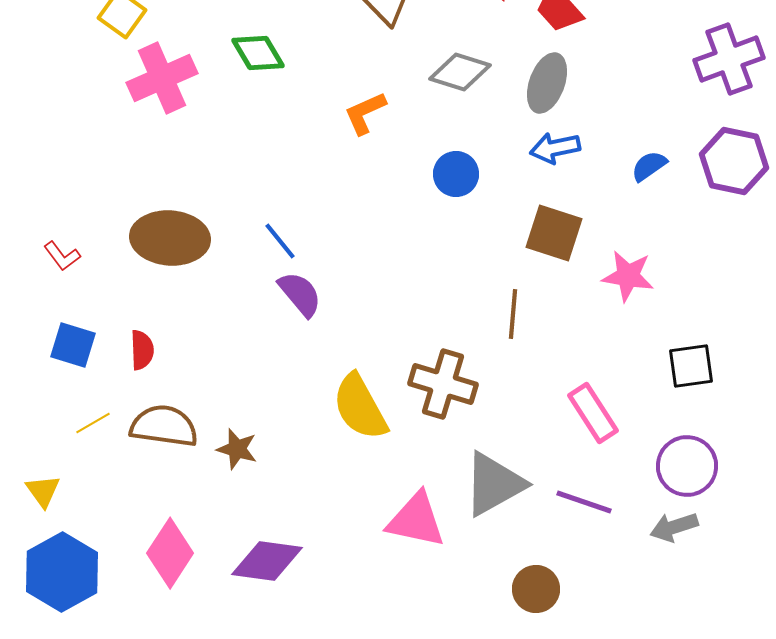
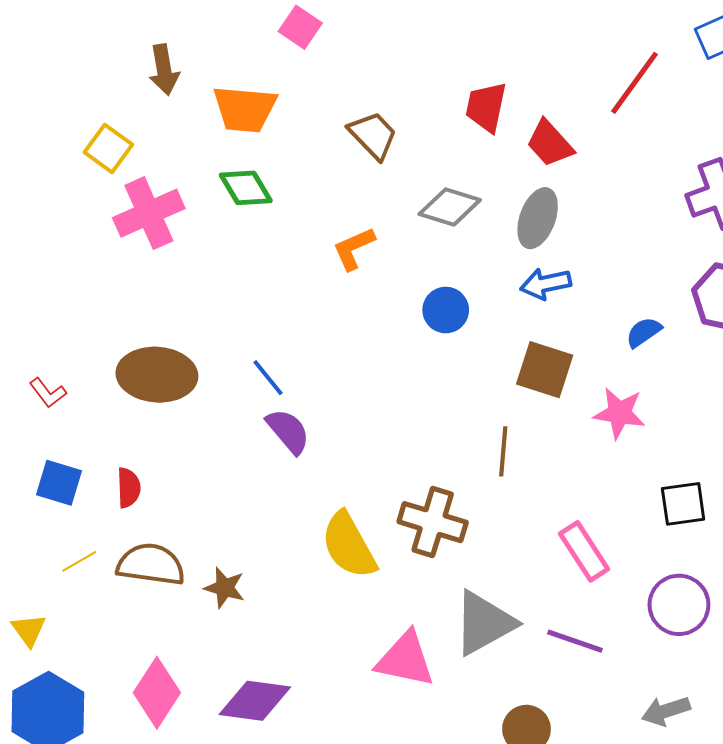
blue semicircle: (649, 166) -> (644, 332), moved
gray arrow: (674, 527) -> (666, 711), moved

